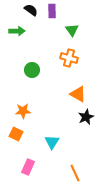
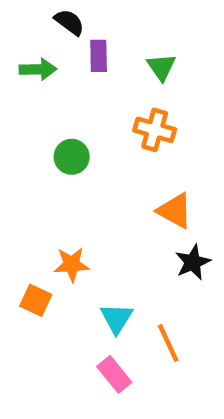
purple rectangle: (52, 11) -> (99, 56), moved
orange star: (23, 111) -> (72, 264), moved
pink rectangle: (28, 167) -> (114, 374), moved, turned -63
orange line: (75, 173) -> (168, 343), moved

